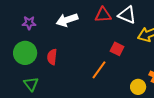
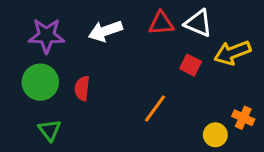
purple star: (29, 23) -> (46, 36), size x1.6
red square: (117, 49) -> (191, 65), moved

